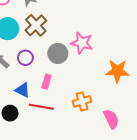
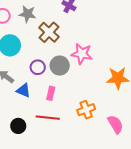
brown cross: (36, 25) -> (49, 32), moved
purple circle: (25, 58) -> (38, 67), moved
blue triangle: (22, 90) -> (23, 90), moved

